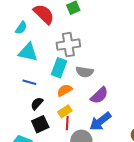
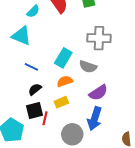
gray cross: (68, 45) -> (99, 38), moved
cyan triangle: (28, 52) -> (21, 36), moved
blue arrow: (100, 121) -> (95, 119), turned -45
red line: (67, 123) -> (45, 118), moved

